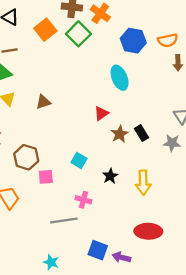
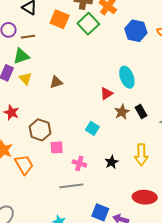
orange square: (45, 30) -> (60, 19), turned -30
cyan ellipse: (120, 78) -> (127, 77), moved
cyan square: (79, 160) -> (92, 128), moved
black star: (110, 176) -> (112, 162), moved
pink cross: (84, 200) -> (79, 163), moved

